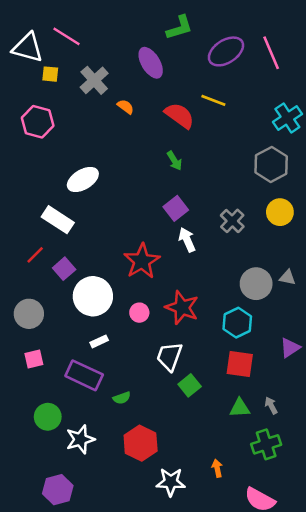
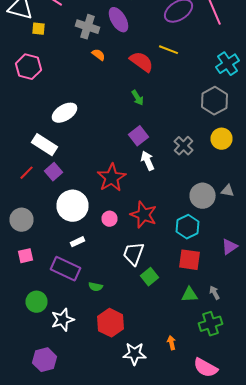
gray cross: (94, 80) -> (88, 27), moved, turned -30
purple square: (64, 269) -> (54, 172), moved
green semicircle: (122, 398) -> (96, 287), turned 32

